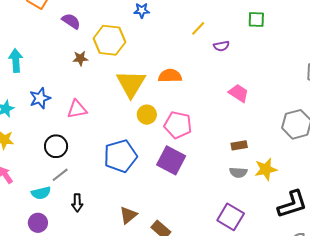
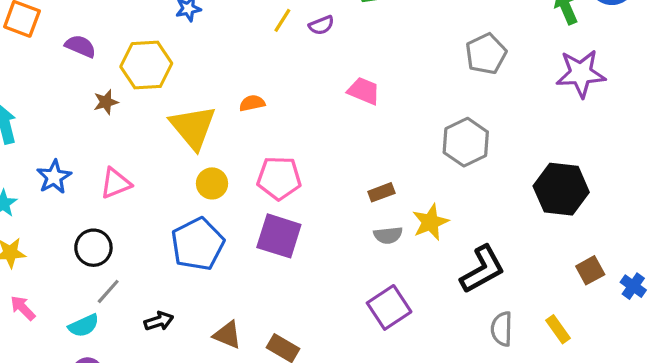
purple semicircle: (221, 46) -> (321, 25), moved
orange semicircle: (170, 76) -> (252, 103), size x0.7
pink trapezoid: (239, 93) -> (364, 91), moved
yellow circle: (147, 115) -> (212, 183), moved
black arrow: (77, 203) -> (159, 321), moved, turned -96
brown triangle: (128, 215) -> (227, 335), turned -48
purple square: (231, 217) -> (389, 307), turned 36

